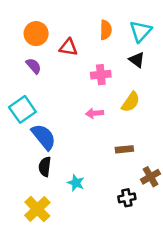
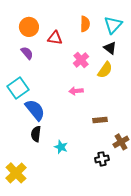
pink cross: (101, 75) -> (81, 60), turned -35
yellow semicircle: (131, 102) -> (105, 70), moved
yellow cross: (37, 209) -> (16, 173), moved

